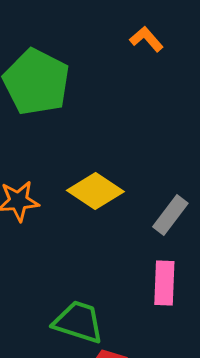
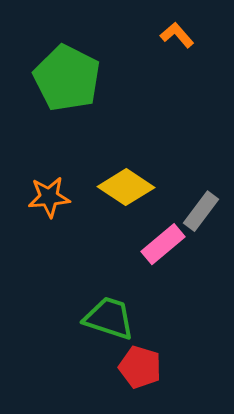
pink rectangle: (164, 283) -> (163, 244), moved, turned 48

